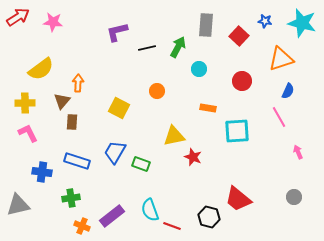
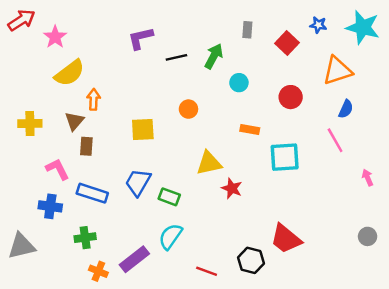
pink star: (53, 22) -> (55, 37), moved, turned 30
gray rectangle: (206, 25) -> (247, 30), size x0.6
yellow semicircle: (41, 69) -> (70, 73), moved
yellow square: (119, 108) -> (143, 129), turned -30
pink L-shape: (28, 133) -> (58, 169), moved
pink arrow: (298, 152) -> (368, 178), moved
gray circle: (294, 197) -> (368, 236), moved
cyan semicircle: (150, 210) -> (170, 236), moved, turned 55

